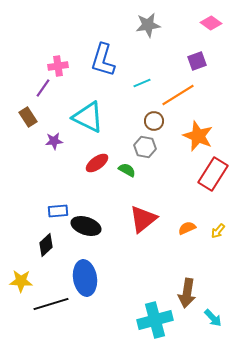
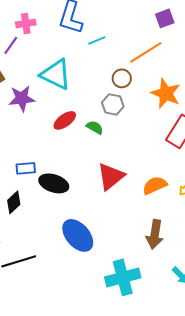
cyan line: (142, 83) -> (97, 40), moved
purple star: (54, 141) -> (22, 98), size x1.5
orange semicircle: (187, 228) -> (155, 185), size x1.4
blue ellipse: (85, 278) -> (78, 235), moved, turned -32
brown arrow: (187, 293) -> (155, 234), moved

